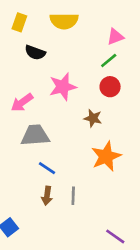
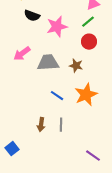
pink star: (63, 87) -> (57, 27), moved
gray trapezoid: (35, 135) -> (48, 63), moved
blue line: (47, 168) -> (57, 96), moved

